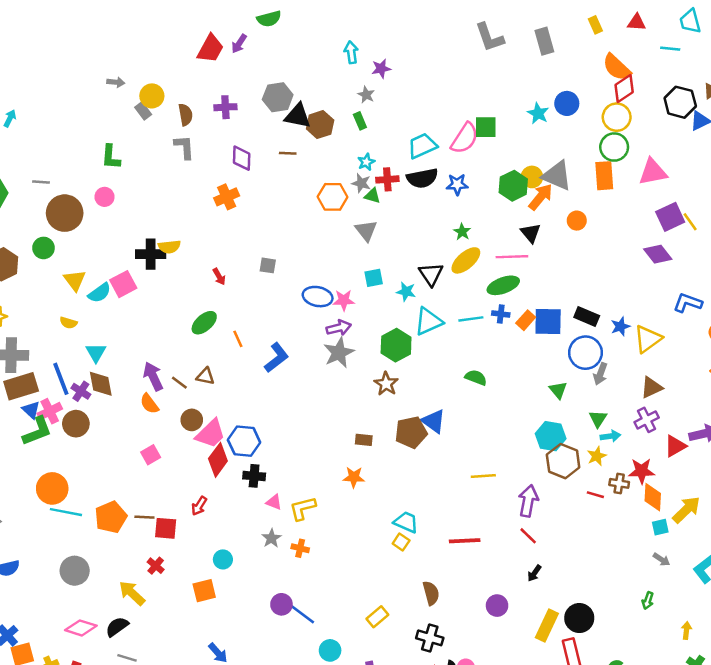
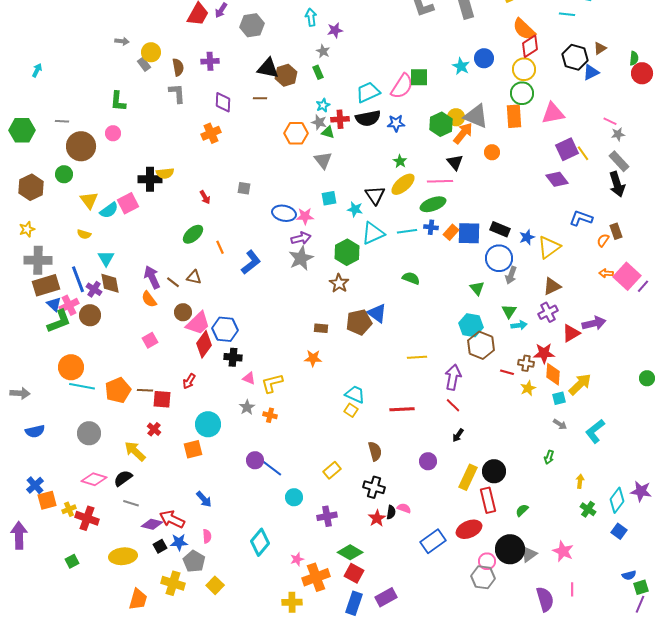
gray hexagon: (278, 97) -> (252, 25), moved
yellow star: (597, 456) -> (528, 388), moved
cyan circle: (223, 559) -> (208, 424), size x1.6

